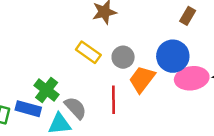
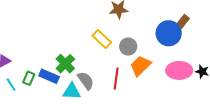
blue circle: (173, 56) -> (169, 33), moved

